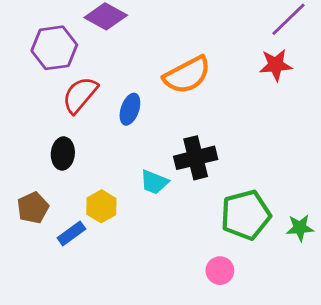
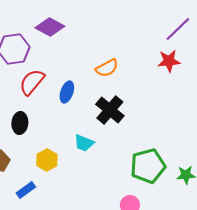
orange semicircle: (187, 75) -> (107, 68), size x0.7
black cross: (196, 158) -> (110, 110), moved, turned -36
blue rectangle: (71, 233) -> (26, 190), moved

